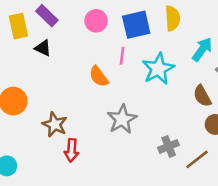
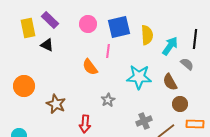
yellow semicircle: (172, 18) -> (147, 35), moved
cyan star: (158, 69) -> (139, 77), moved, turned 30
gray star: (122, 119) -> (108, 100), size x0.6
red arrow: (71, 150) -> (85, 124), moved

